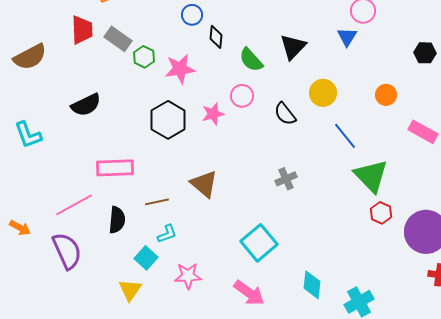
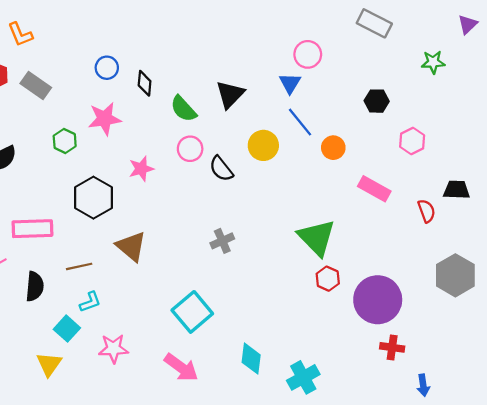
blue circle: (192, 15) -> (107, 68), moved
green hexagon: (144, 57) -> (65, 141), moved
pink circle: (242, 96) -> (190, 149), moved
black hexagon: (168, 120) -> (93, 198), moved
blue line: (345, 136) -> (300, 122), moved

